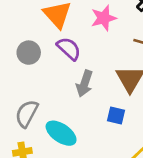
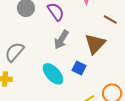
cyan ellipse: (61, 133) -> (53, 74), moved

